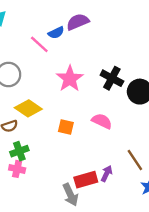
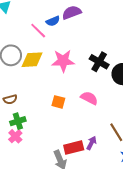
pink star: (70, 79) -> (63, 61), turned 30
yellow diamond: (28, 108) -> (32, 60), moved, turned -40
pink cross: (17, 169) -> (15, 136), turned 32

